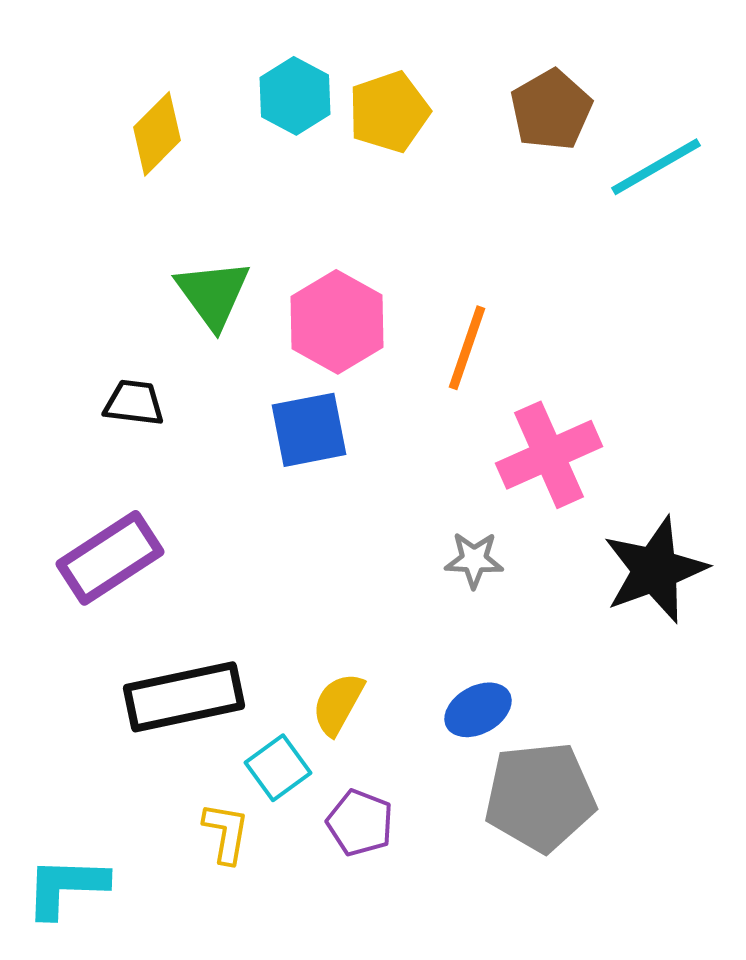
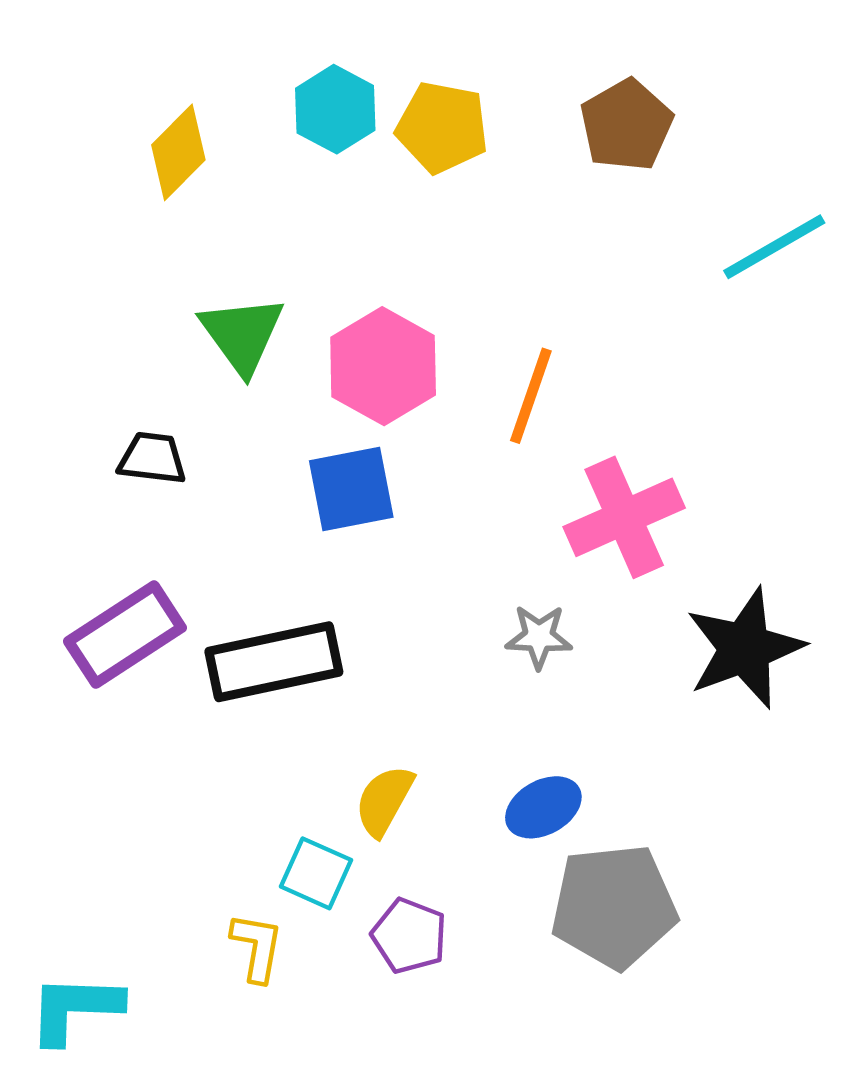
yellow pentagon: (389, 112) -> (442, 127), turned 30
cyan line: (656, 167) -> (774, 247), moved
black rectangle: (184, 697) -> (274, 662), moved
cyan square: (278, 768) -> (316, 873), turned -30

